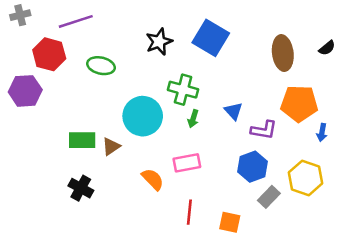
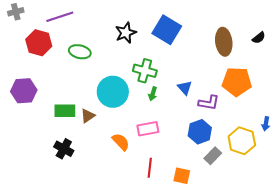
purple hexagon: (25, 91) -> (24, 91), moved
blue arrow: (322, 133) -> (266, 124), moved

